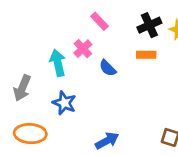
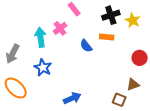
blue semicircle: (108, 68) -> (86, 46), moved
orange ellipse: (30, 134) -> (16, 88), turned 35

